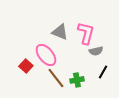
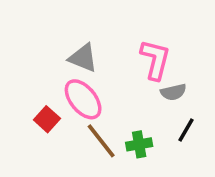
gray triangle: (60, 32) -> (83, 58), moved

